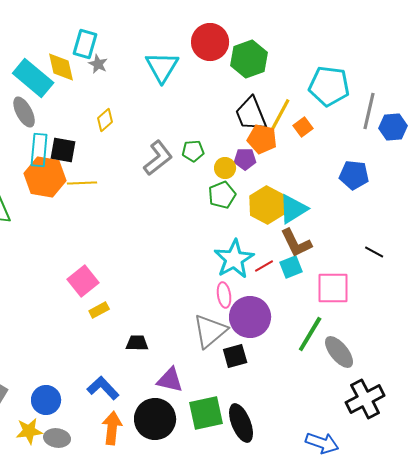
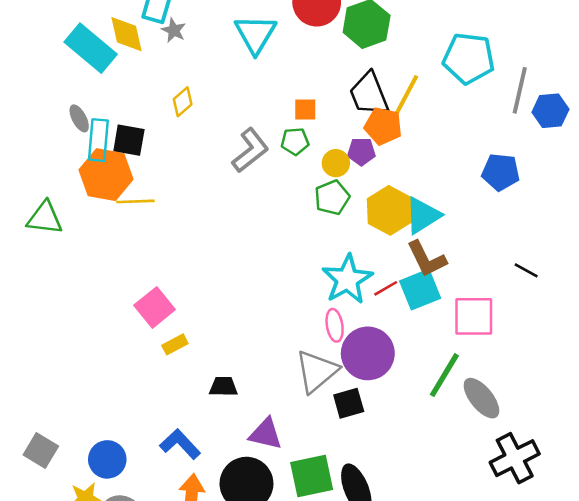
gray ellipse: (24, 112) -> (79, 118), moved, size x0.7
orange square: (303, 127) -> (305, 109), moved, turned 36
yellow line: (82, 183) -> (135, 201), moved
cyan square: (291, 267) -> (420, 290), size x1.4

